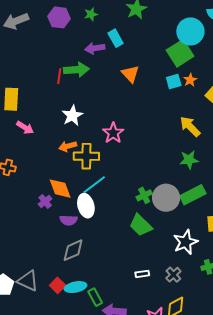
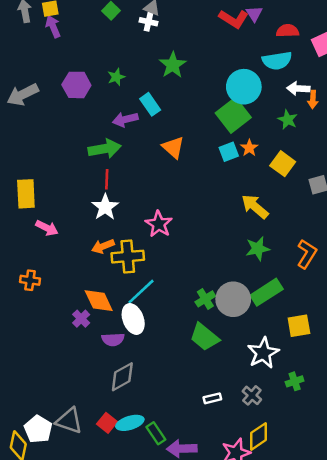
red line: (59, 76) -> (107, 179), moved

